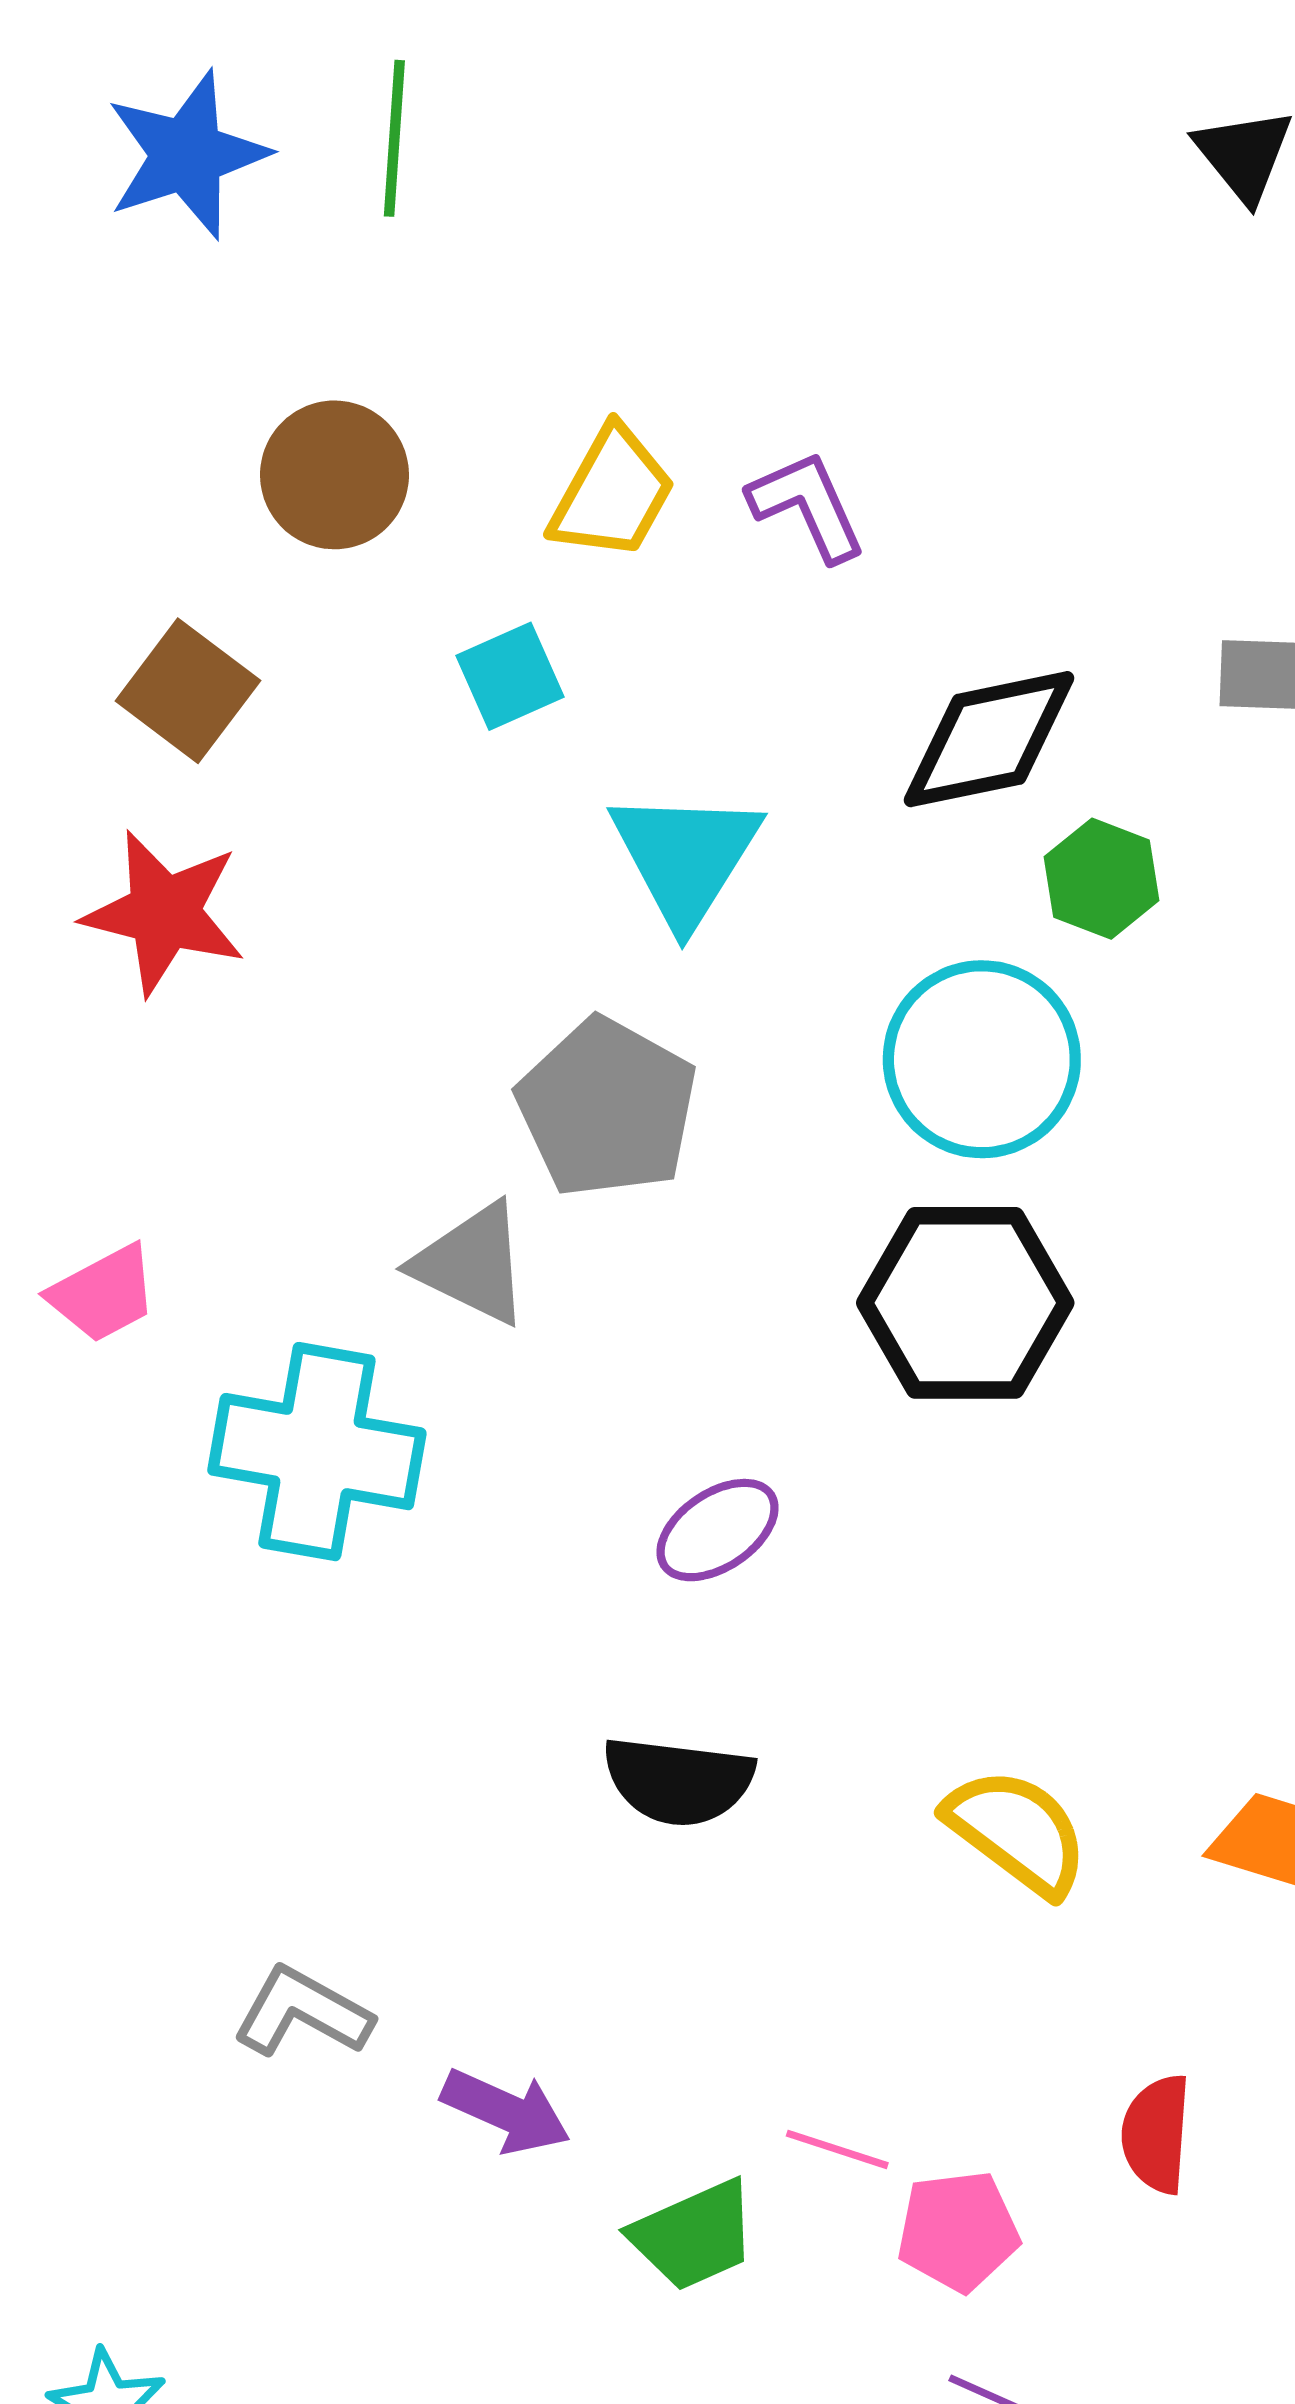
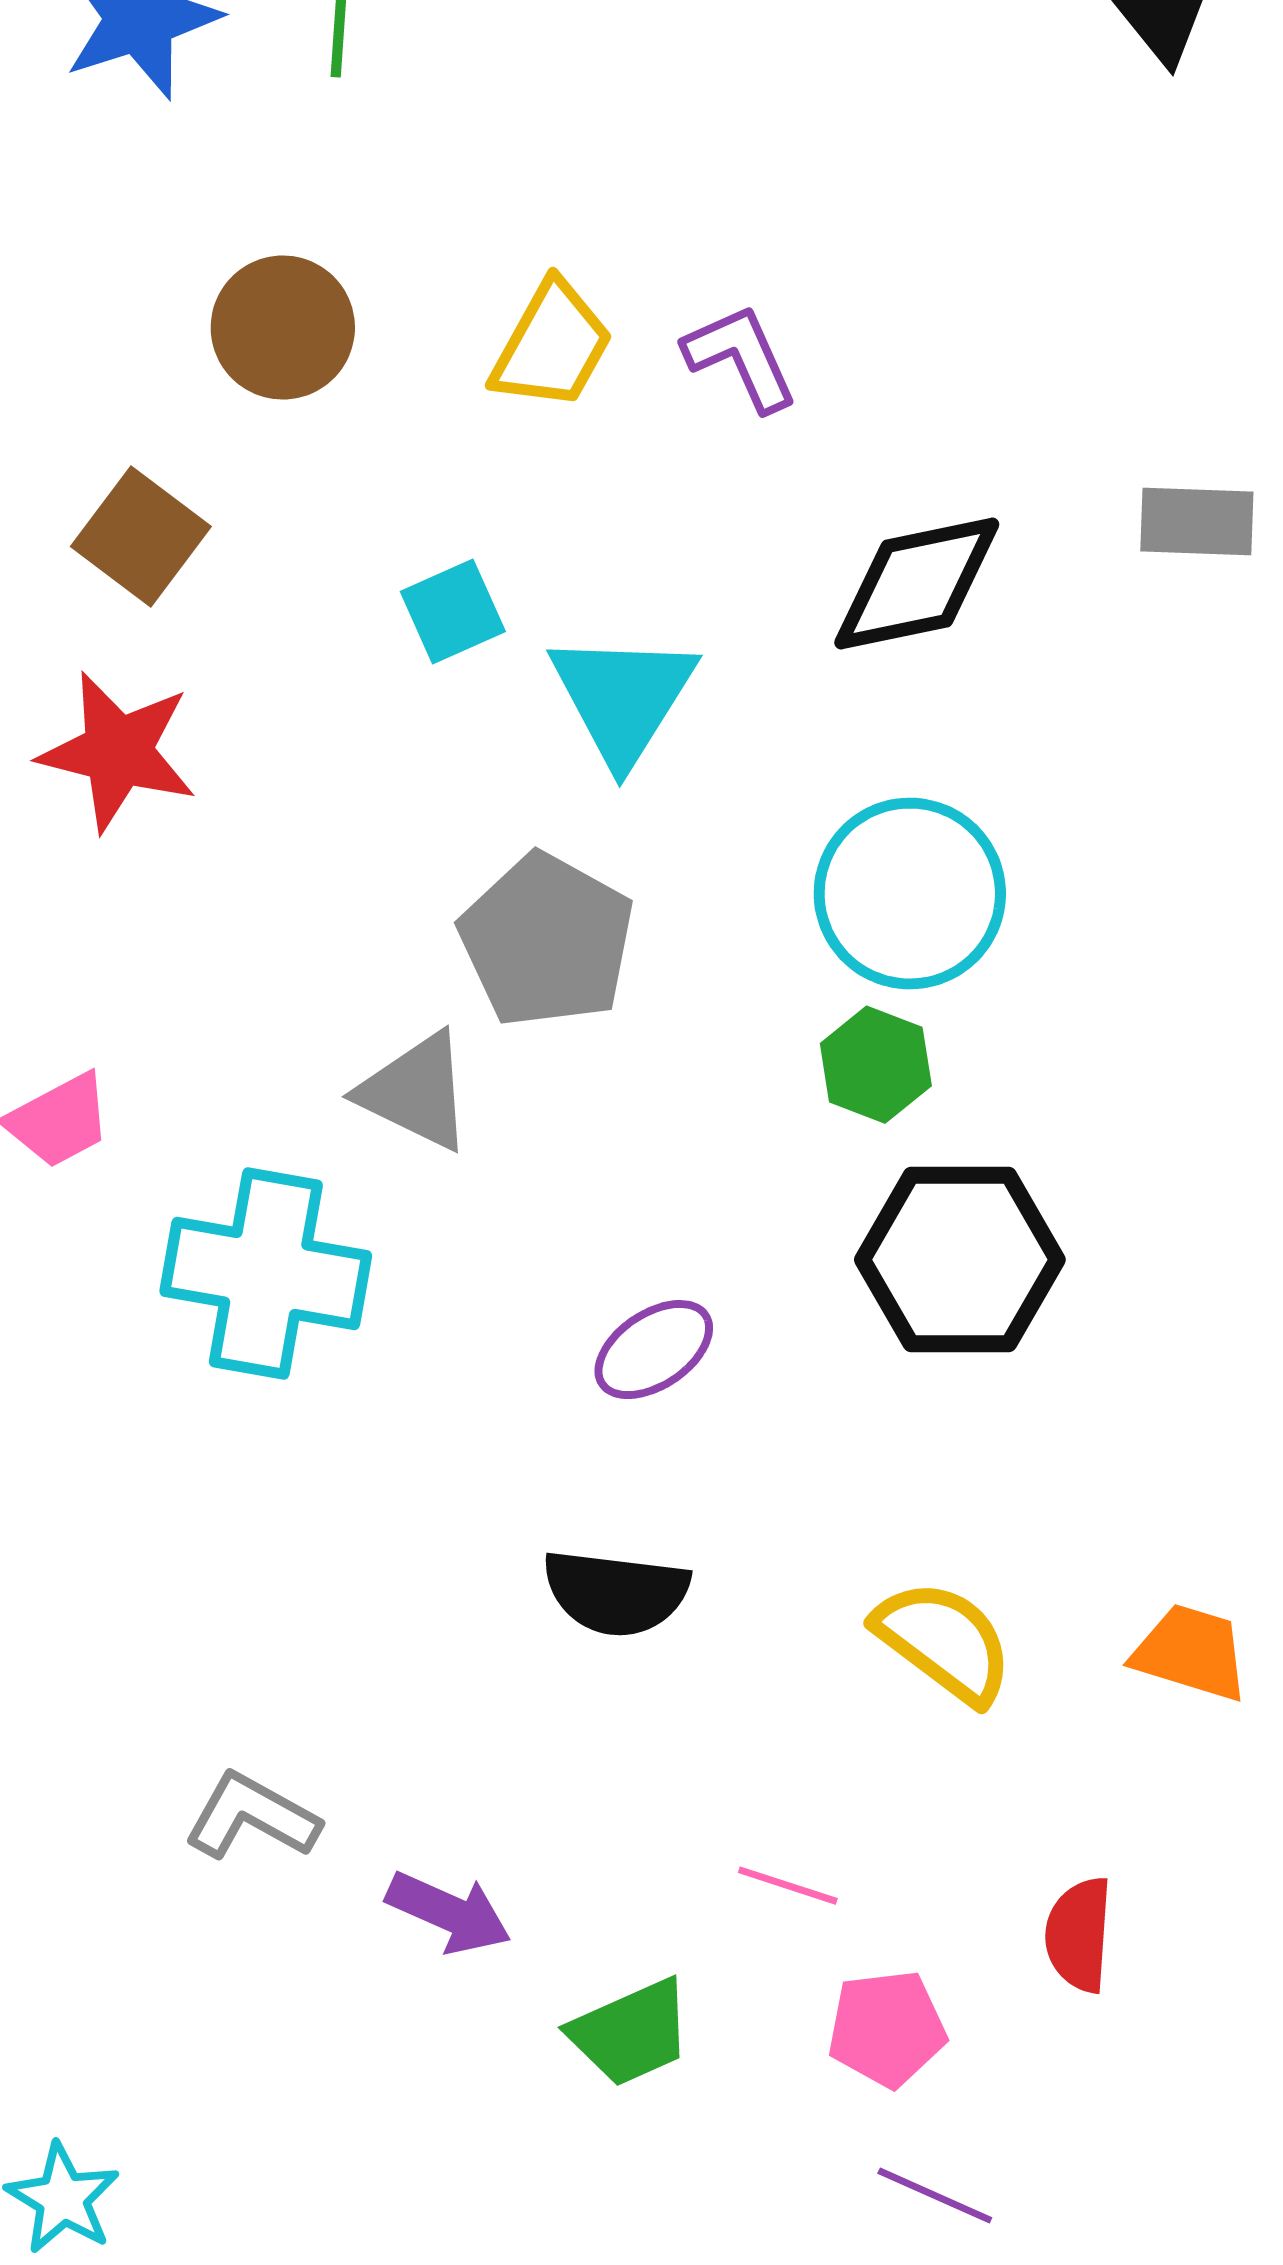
cyan square: (510, 676) -> (453, 612), moved
green hexagon: (1102, 879) -> (876, 1065), moved
black hexagon: (965, 1303) -> (960, 1260), moved
pink line: (837, 2149) -> (788, 1886), moved

